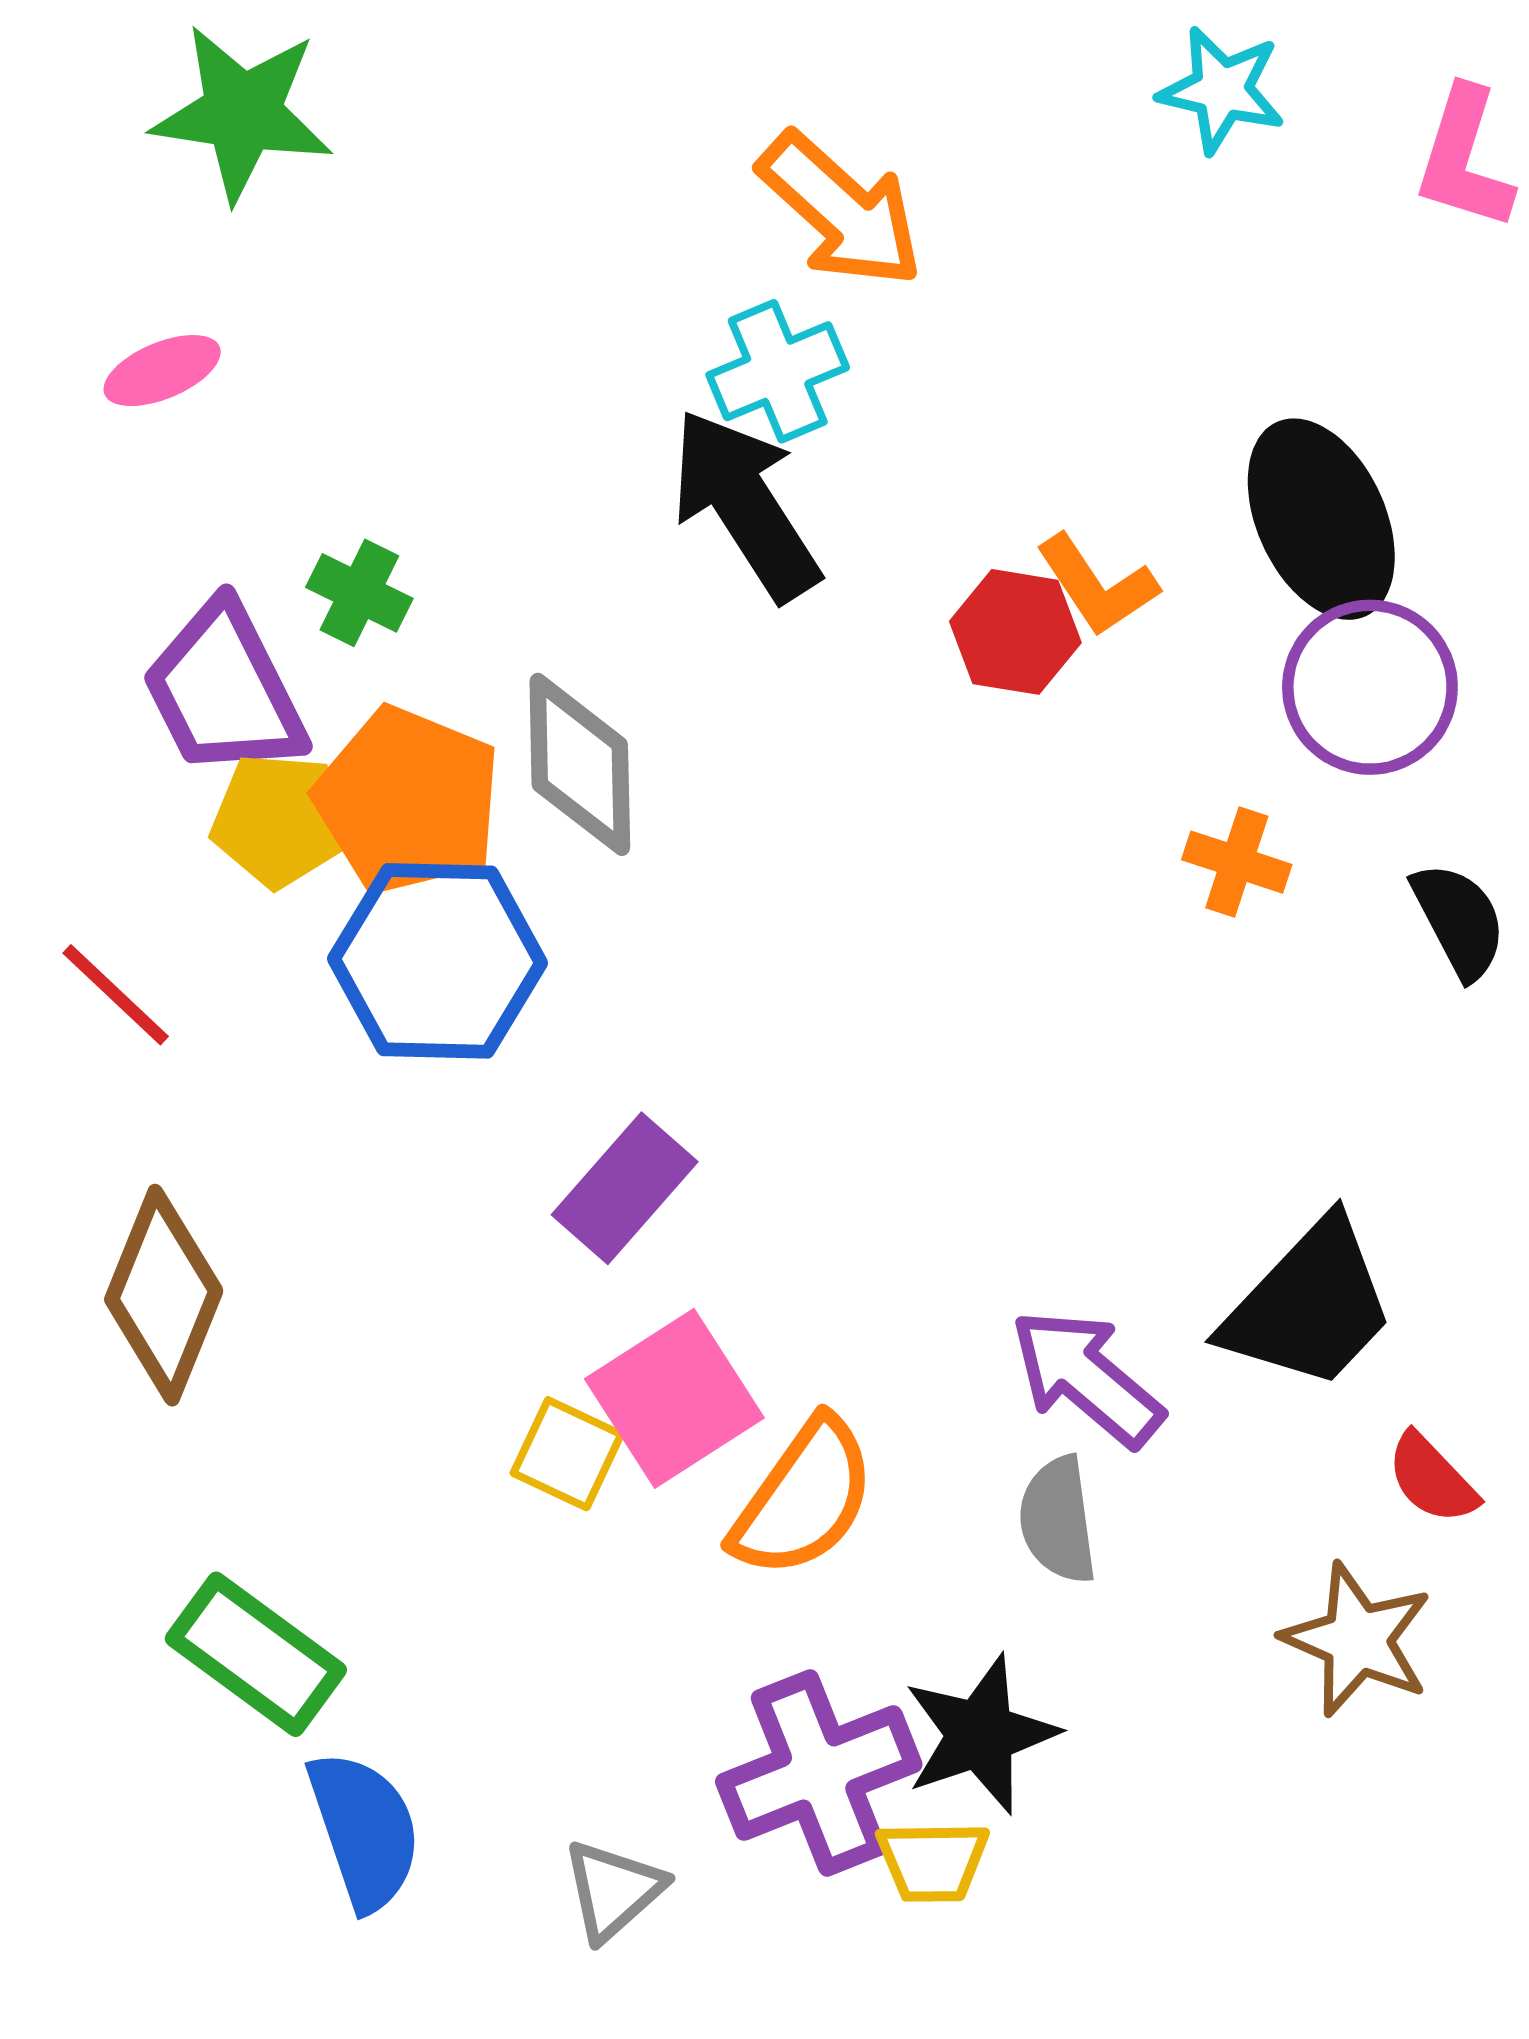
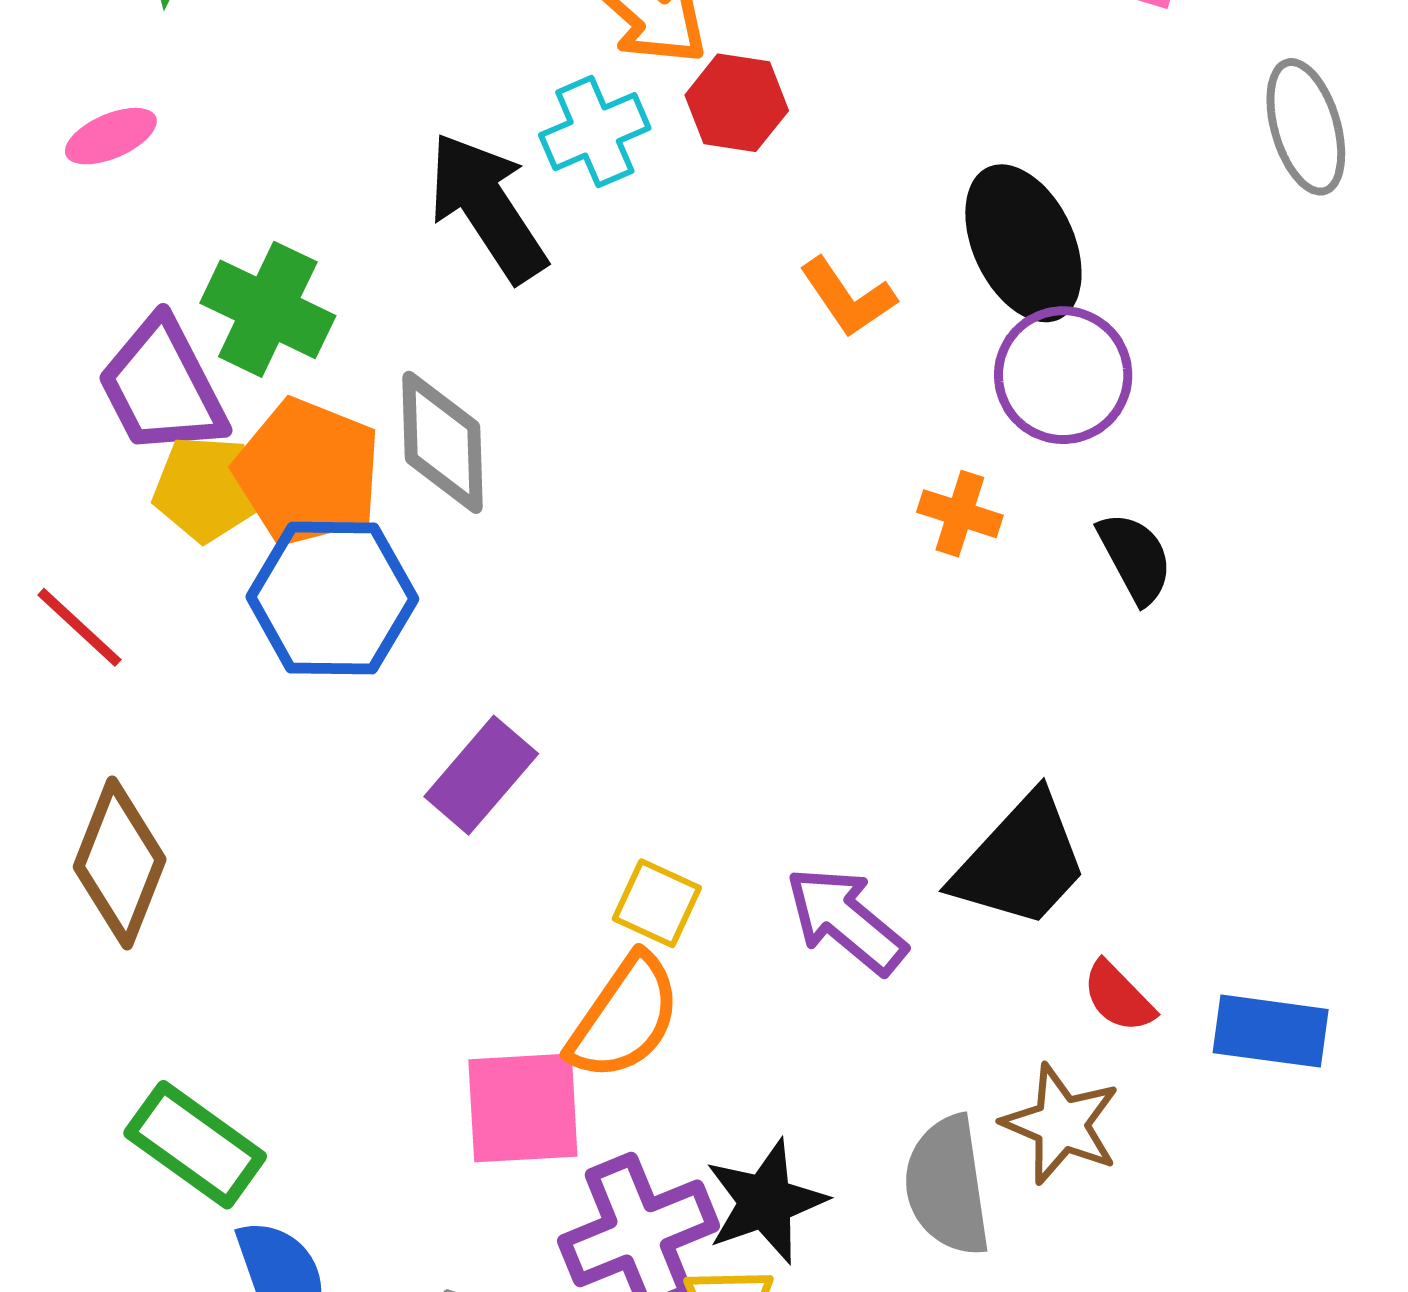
black arrow: (745, 505) -> (487, 207), moved
green cross: (359, 593) -> (268, 309), size x1.6
red hexagon: (1015, 632) -> (737, 103), moved
pink square: (674, 1398) -> (523, 1108), moved, turned 30
yellow square: (567, 1454) -> (657, 903), moved
gray semicircle: (1058, 1520) -> (947, 1186), moved, size x1.4

